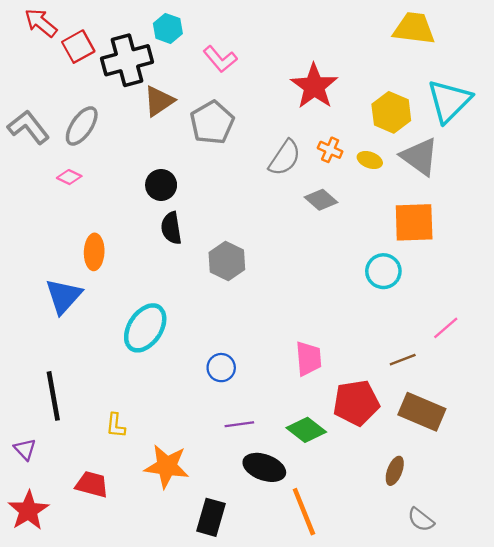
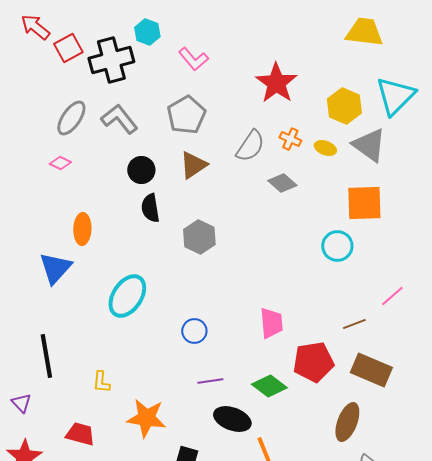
brown triangle: (159, 101) -> (193, 165), moved
gray L-shape: (28, 127) -> (119, 119), moved
brown ellipse: (395, 471) -> (347, 422), size x1.5

